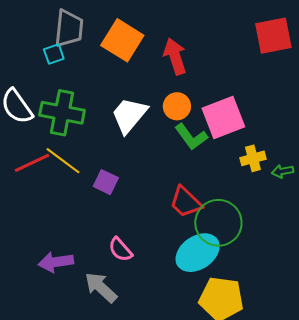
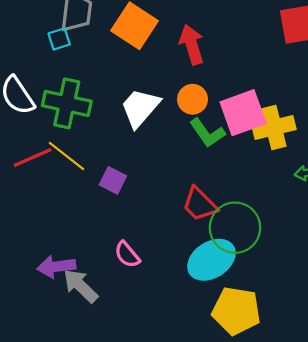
yellow cross: (253, 158) -> (274, 127), moved, size x1.5
gray arrow: (101, 287) -> (81, 286), moved

